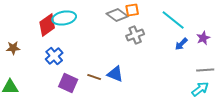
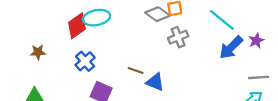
blue arrow: (181, 44) -> (231, 48), size x1.6
brown line: (94, 77) -> (136, 70), moved

